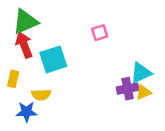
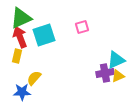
cyan square: (53, 59) -> (44, 35), moved
yellow rectangle: (13, 79) -> (17, 56), moved
yellow semicircle: (41, 95) -> (34, 78), turned 133

